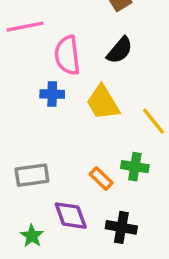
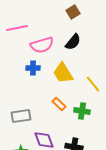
pink semicircle: (67, 55) -> (42, 45), turned -100
orange rectangle: (101, 178) -> (59, 104), moved

